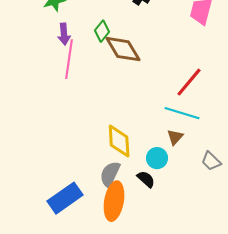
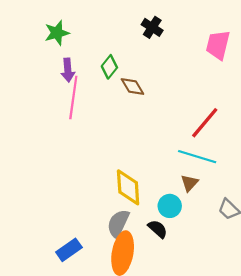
brown diamond: (123, 49) -> (132, 87), size x0.6
blue rectangle: (65, 198) -> (69, 250), size x0.7

